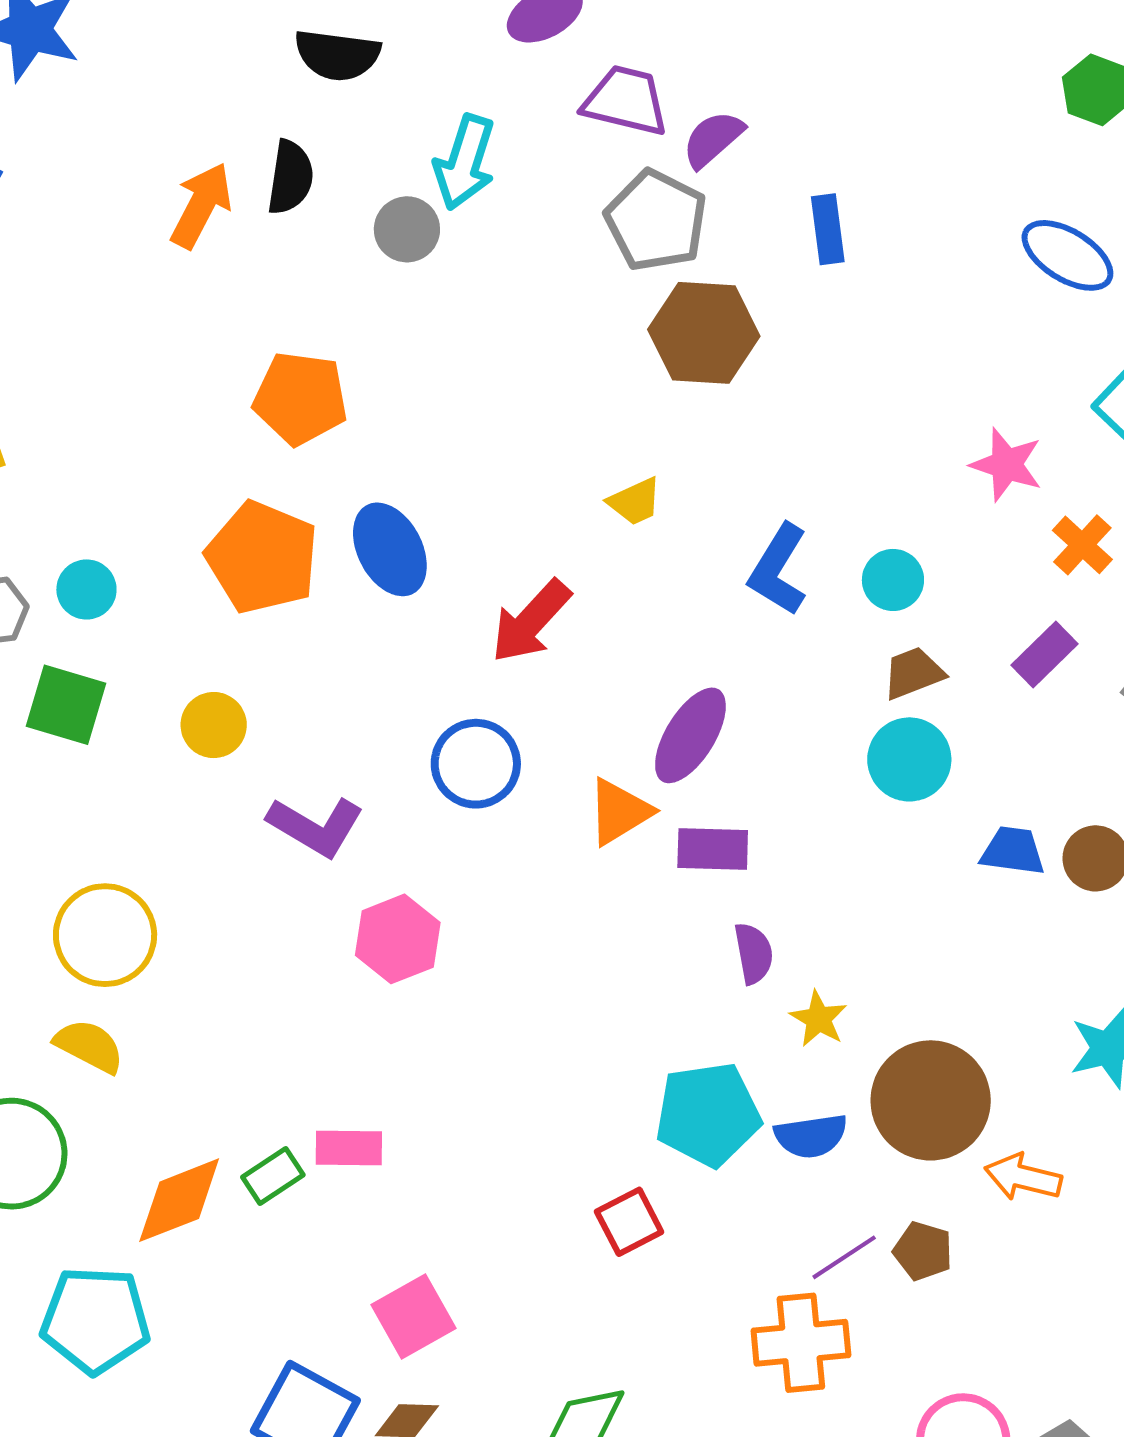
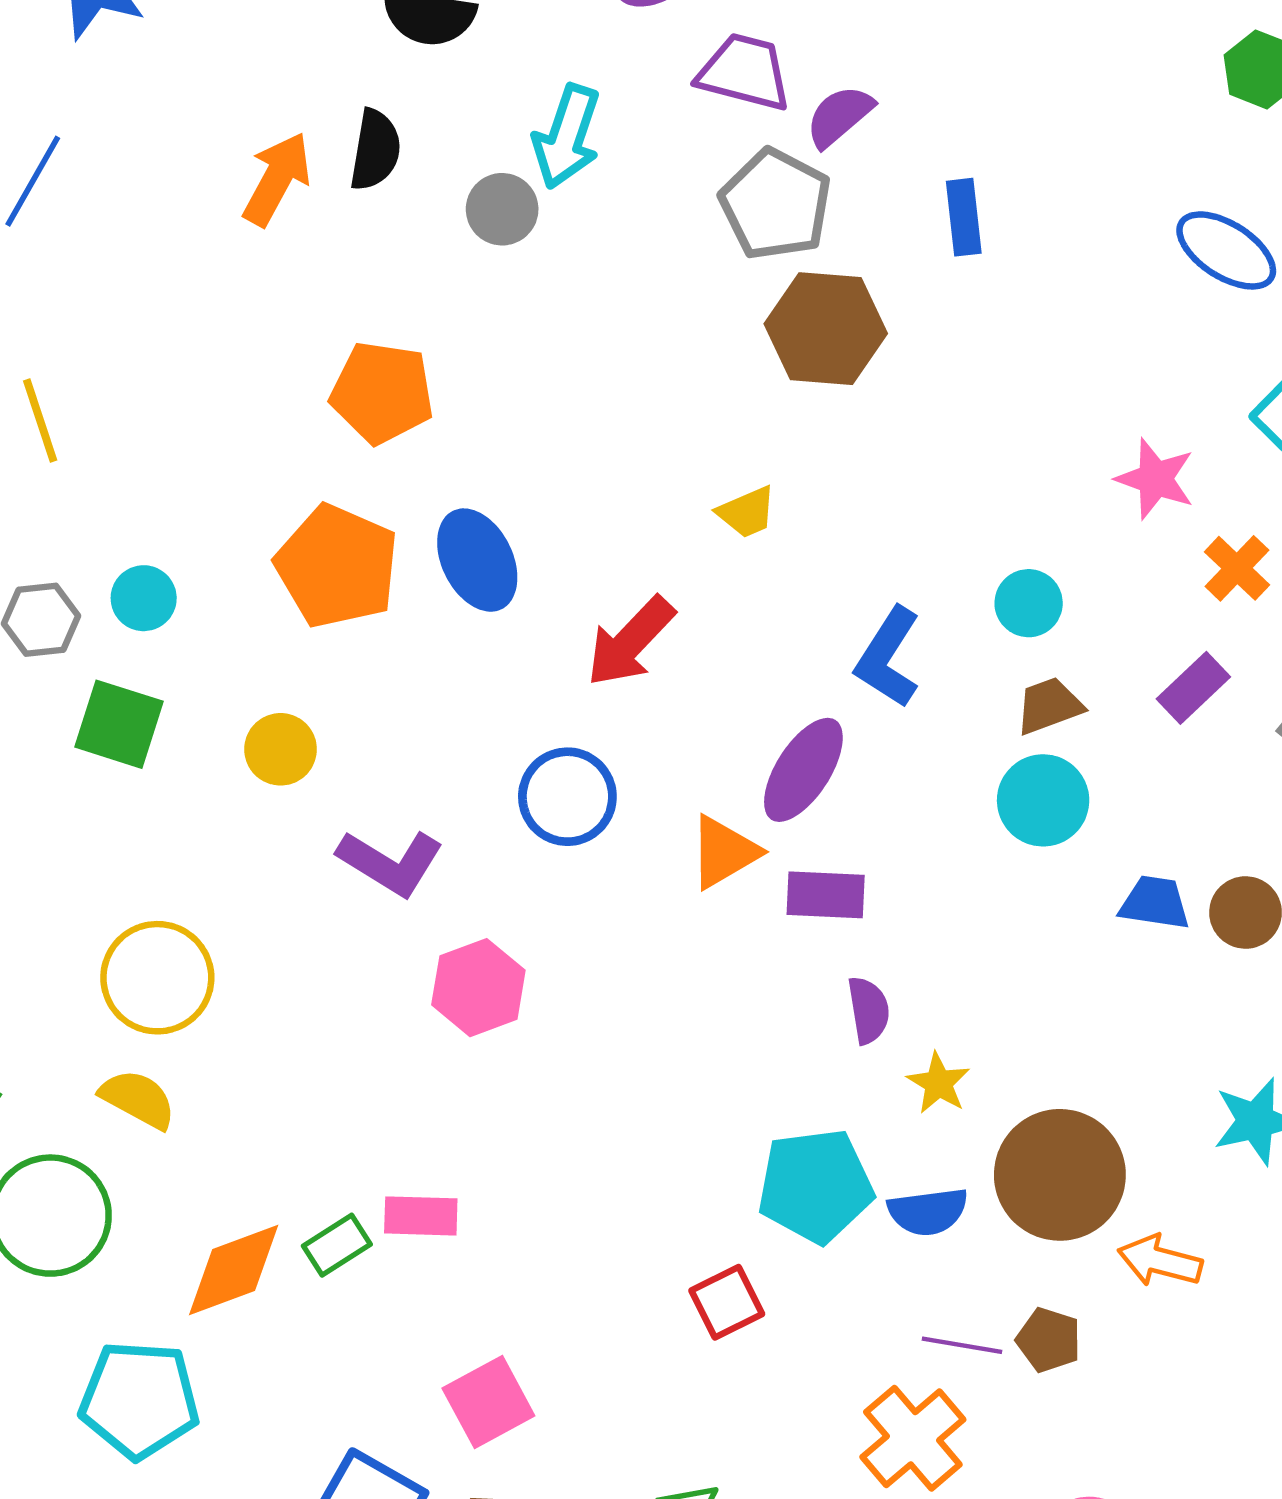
blue L-shape: (778, 570) -> (888, 657), moved
purple line: (844, 1257) -> (962, 1345), turned 42
orange cross: (801, 1343) -> (913, 1438), turned -36

